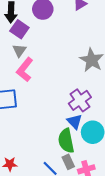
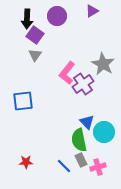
pink L-shape: (25, 70) -> (67, 73), moved
purple cross: (80, 100) -> (83, 84), moved

